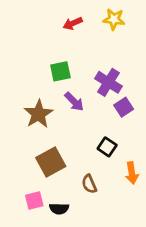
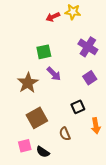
yellow star: (114, 19) -> (73, 12), moved
purple cross: (108, 82) -> (88, 47), moved
black square: (107, 147) -> (78, 107), turned 32
black semicircle: (59, 209) -> (43, 152), turned 32

